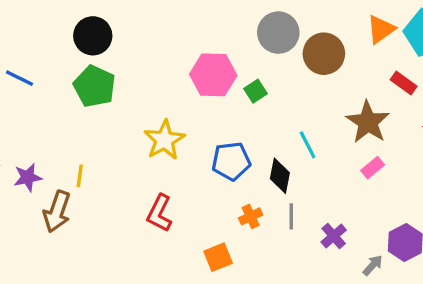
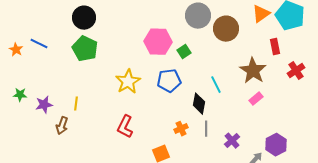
red rectangle: (404, 83) -> (275, 47), turned 42
blue pentagon: (231, 161) -> (169, 81), moved
brown arrow: (57, 212) -> (62, 126), size x0.7

